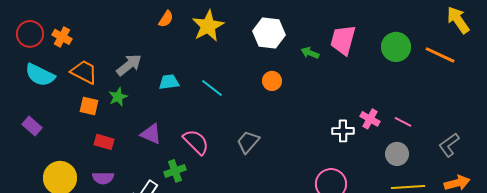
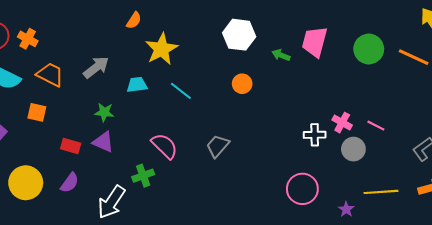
yellow star: (208, 26) -> (161, 49), moved
green star: (118, 97) -> (104, 112), moved, turned 30
orange square: (89, 106) -> (37, 112), moved
purple triangle: (151, 134) -> (103, 142), moved
gray circle: (397, 154) -> (353, 149), moved
purple semicircle: (103, 178) -> (70, 183), turned -55

